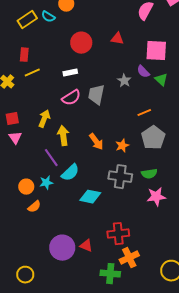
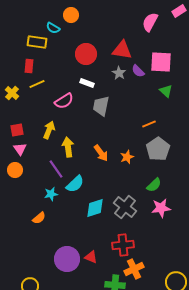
yellow rectangle: (27, 20) -> (37, 42), moved, turned 42
red triangle: (117, 39) -> (122, 50), size x1.5
purple semicircle: (143, 72) -> (138, 71), moved
white rectangle: (70, 73) -> (87, 83), moved, turned 32
gray star: (124, 81) -> (119, 73), moved
pink semicircle: (71, 98) -> (64, 101), moved
green semicircle: (149, 174) -> (154, 185), turned -35
gray cross: (120, 177) -> (125, 207), moved, turned 30
orange circle: (26, 187) -> (15, 170), moved
cyan diamond: (90, 197) -> (95, 208), turned -30

